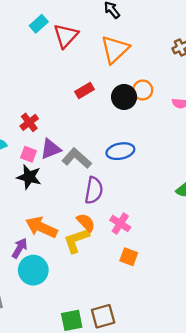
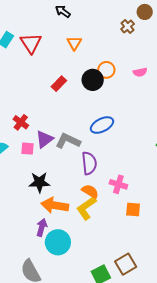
orange triangle: (115, 49) -> (74, 43), size x0.6
black star: (29, 177) -> (39, 182), moved

